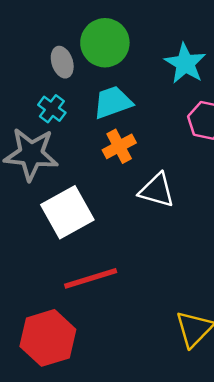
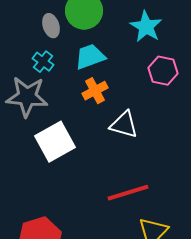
red line: (91, 278) -> (128, 193), moved

